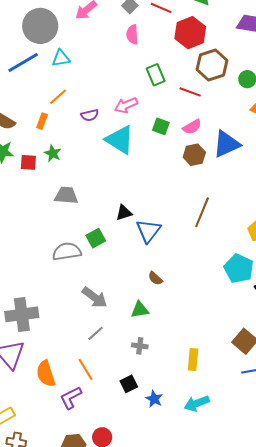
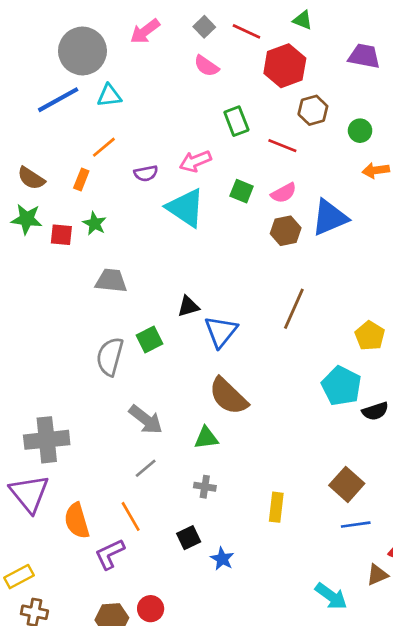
pink semicircle: (132, 34) -> (206, 66), turned -54
brown hexagon: (212, 65) -> (313, 110), size x0.7
gray semicircle: (67, 252) -> (110, 357), turned -68
brown semicircle: (155, 278) -> (228, 396), size x2.0
cyan arrow: (197, 403) -> (331, 596), moved, turned -125

